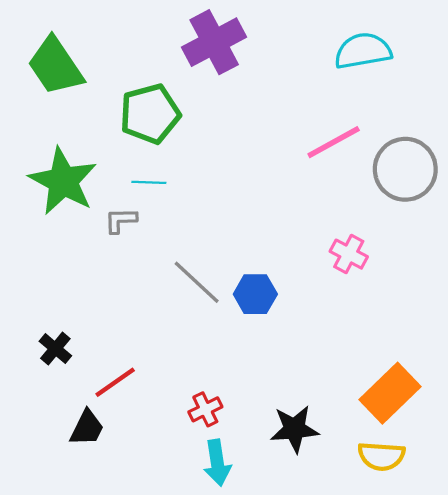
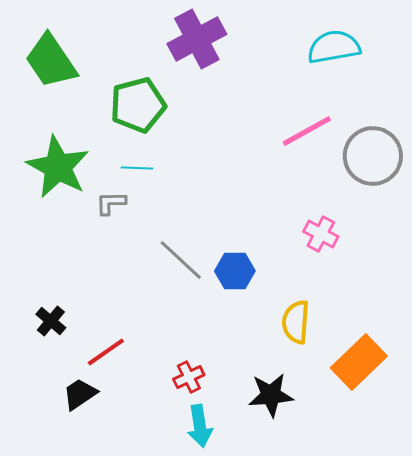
black trapezoid: (87, 428) -> (80, 394), turned -150
yellow semicircle: (381, 456) -> (296, 322), moved, turned 90

